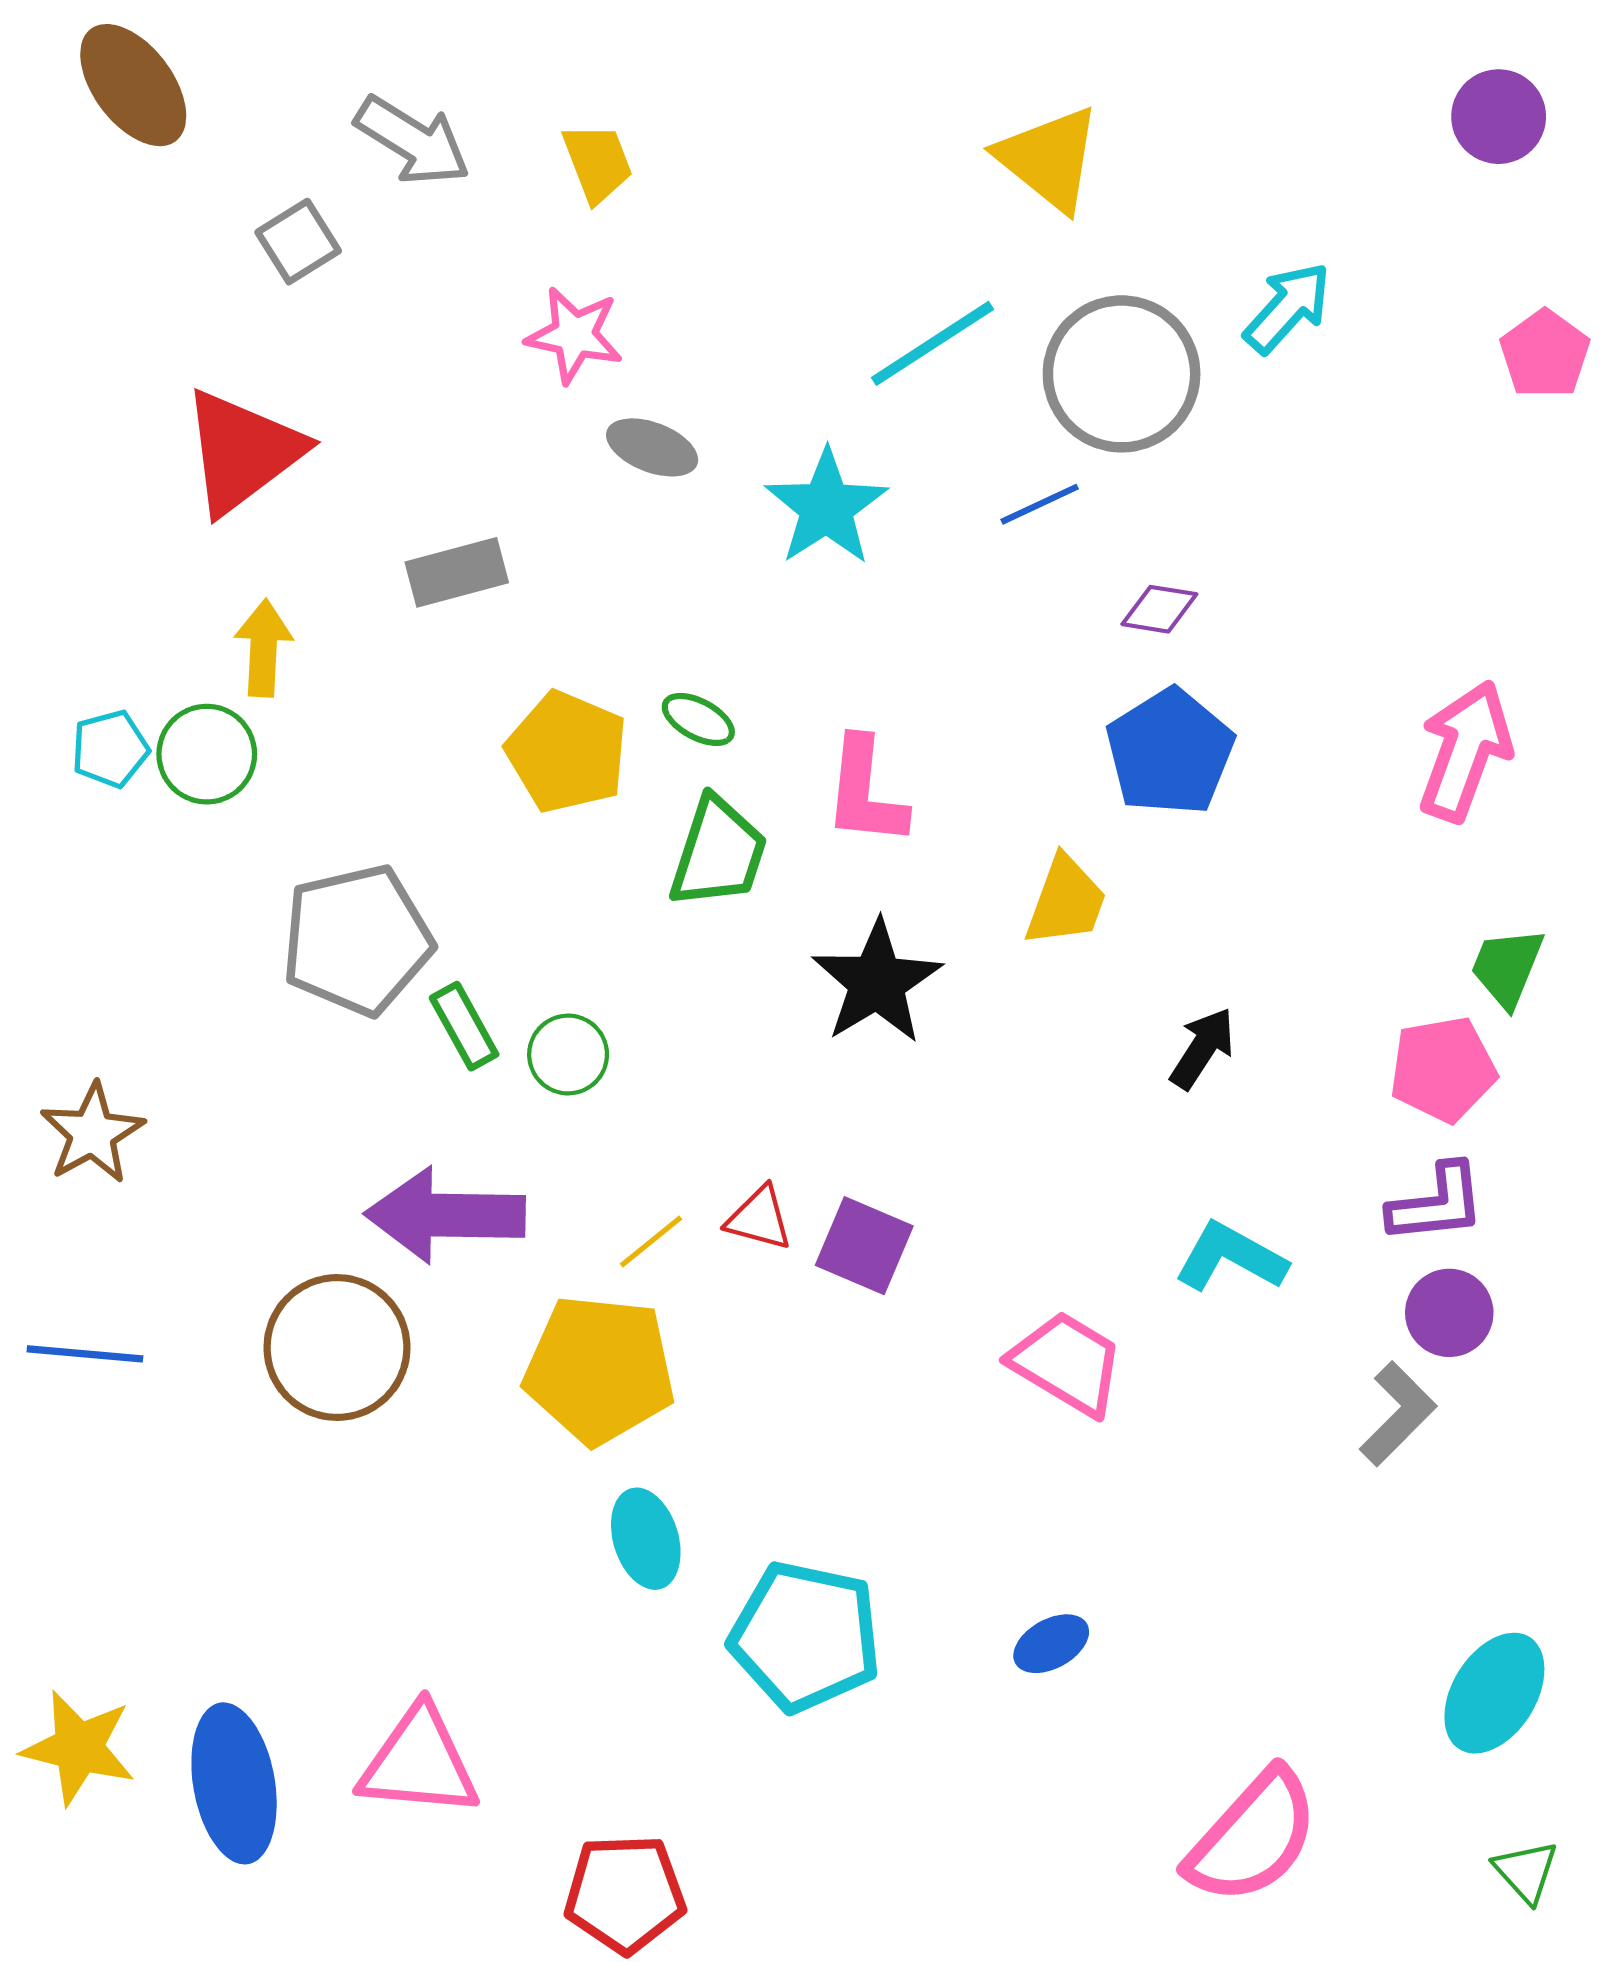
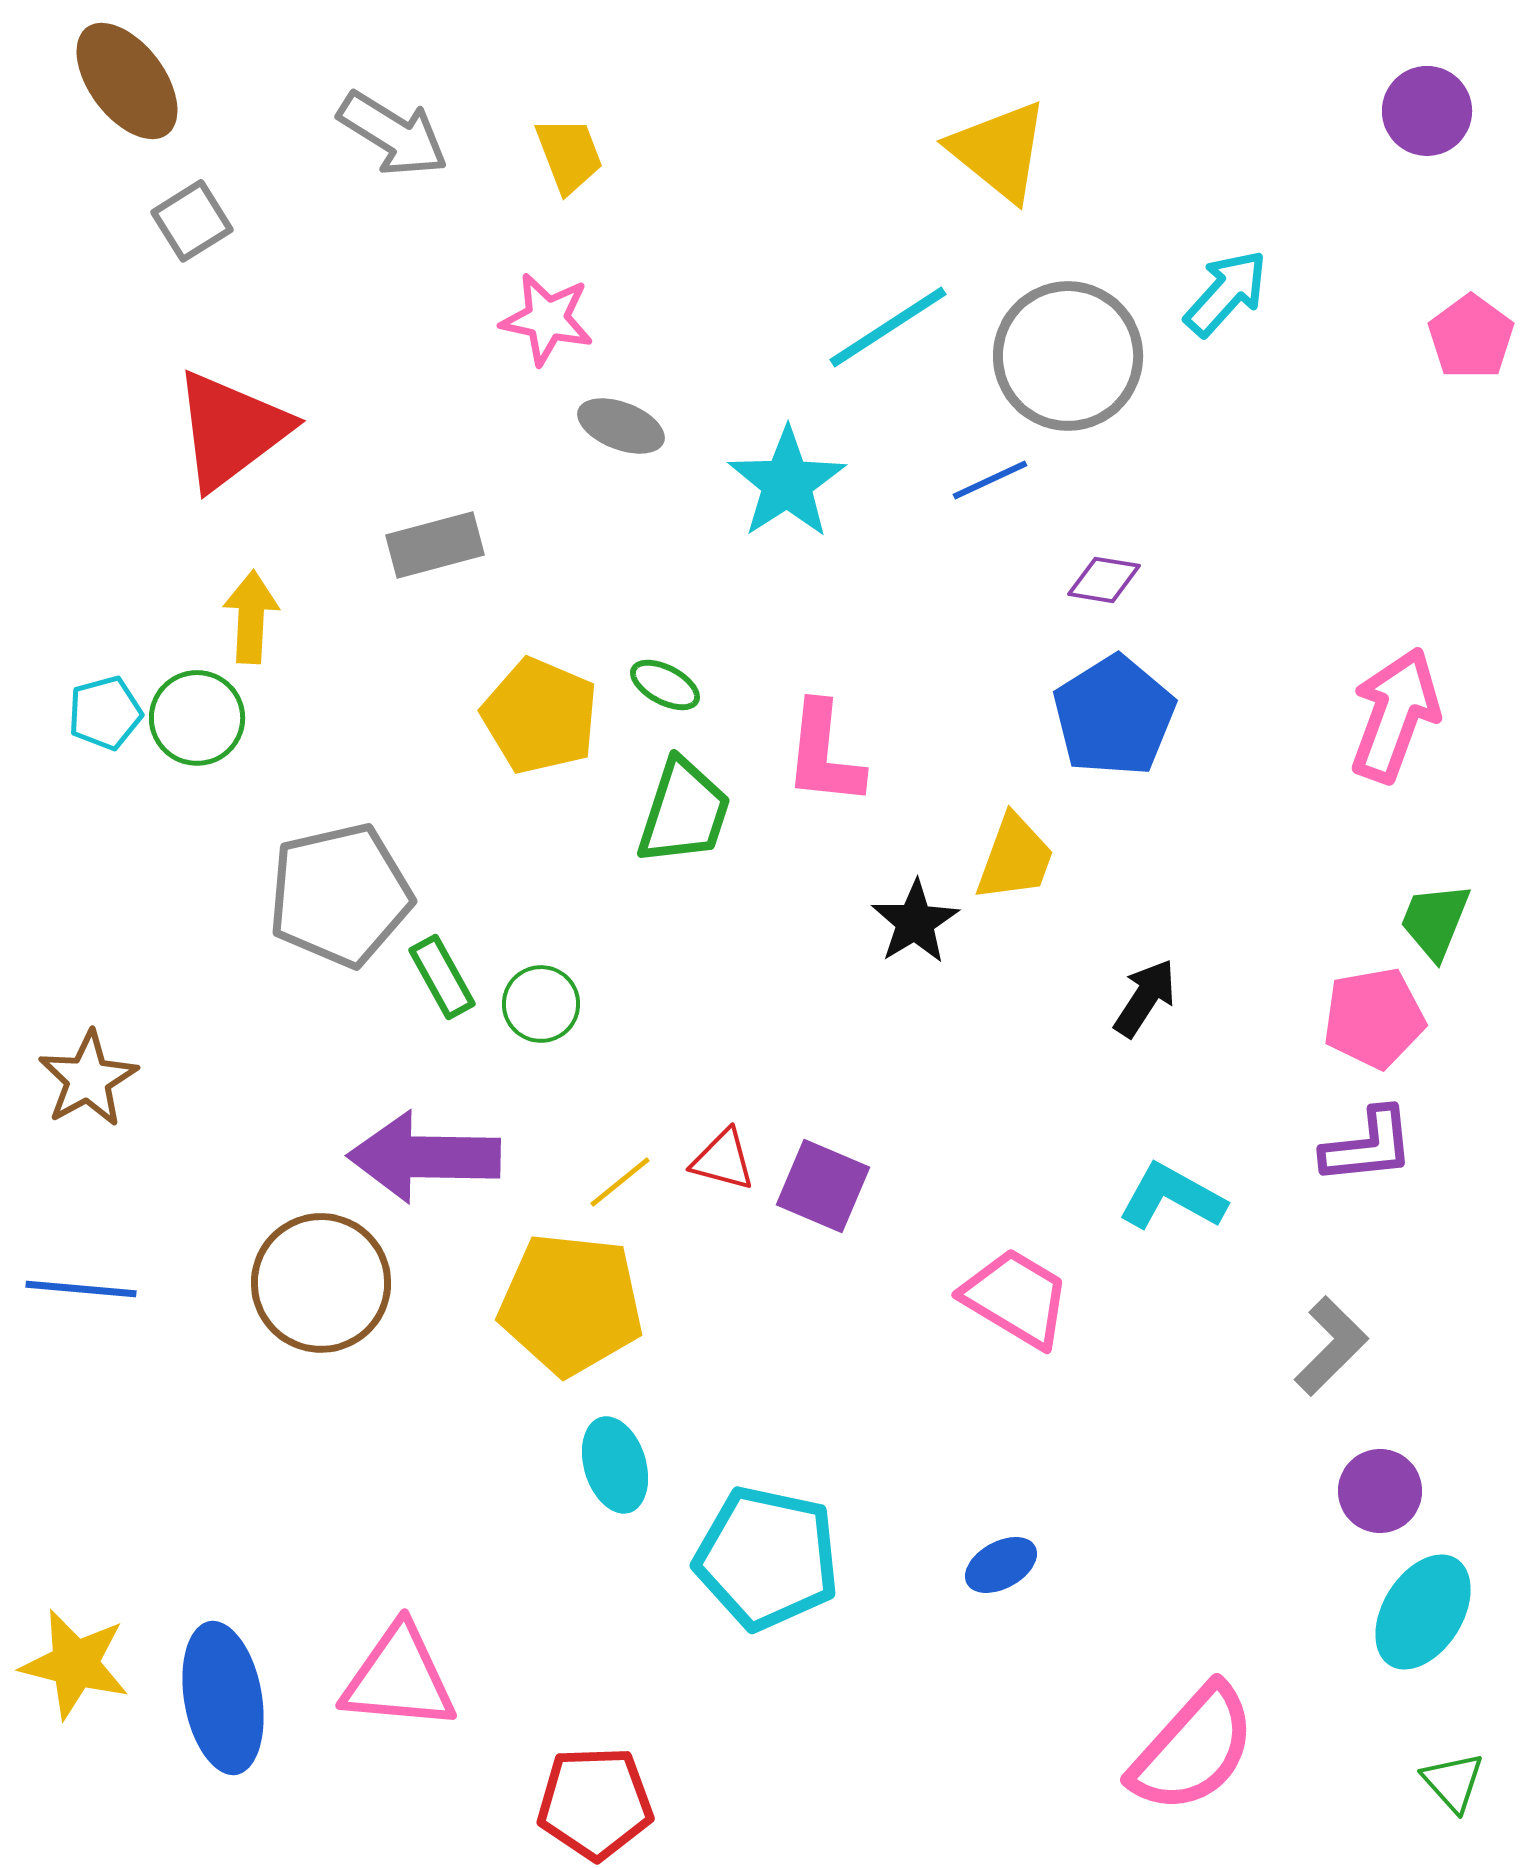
gray square: (298, 242) -> (192, 221), moved
black star: (877, 982) -> (915, 922), moved, size x0.7
purple circle: (1449, 1313) -> (1380, 1491), moved

